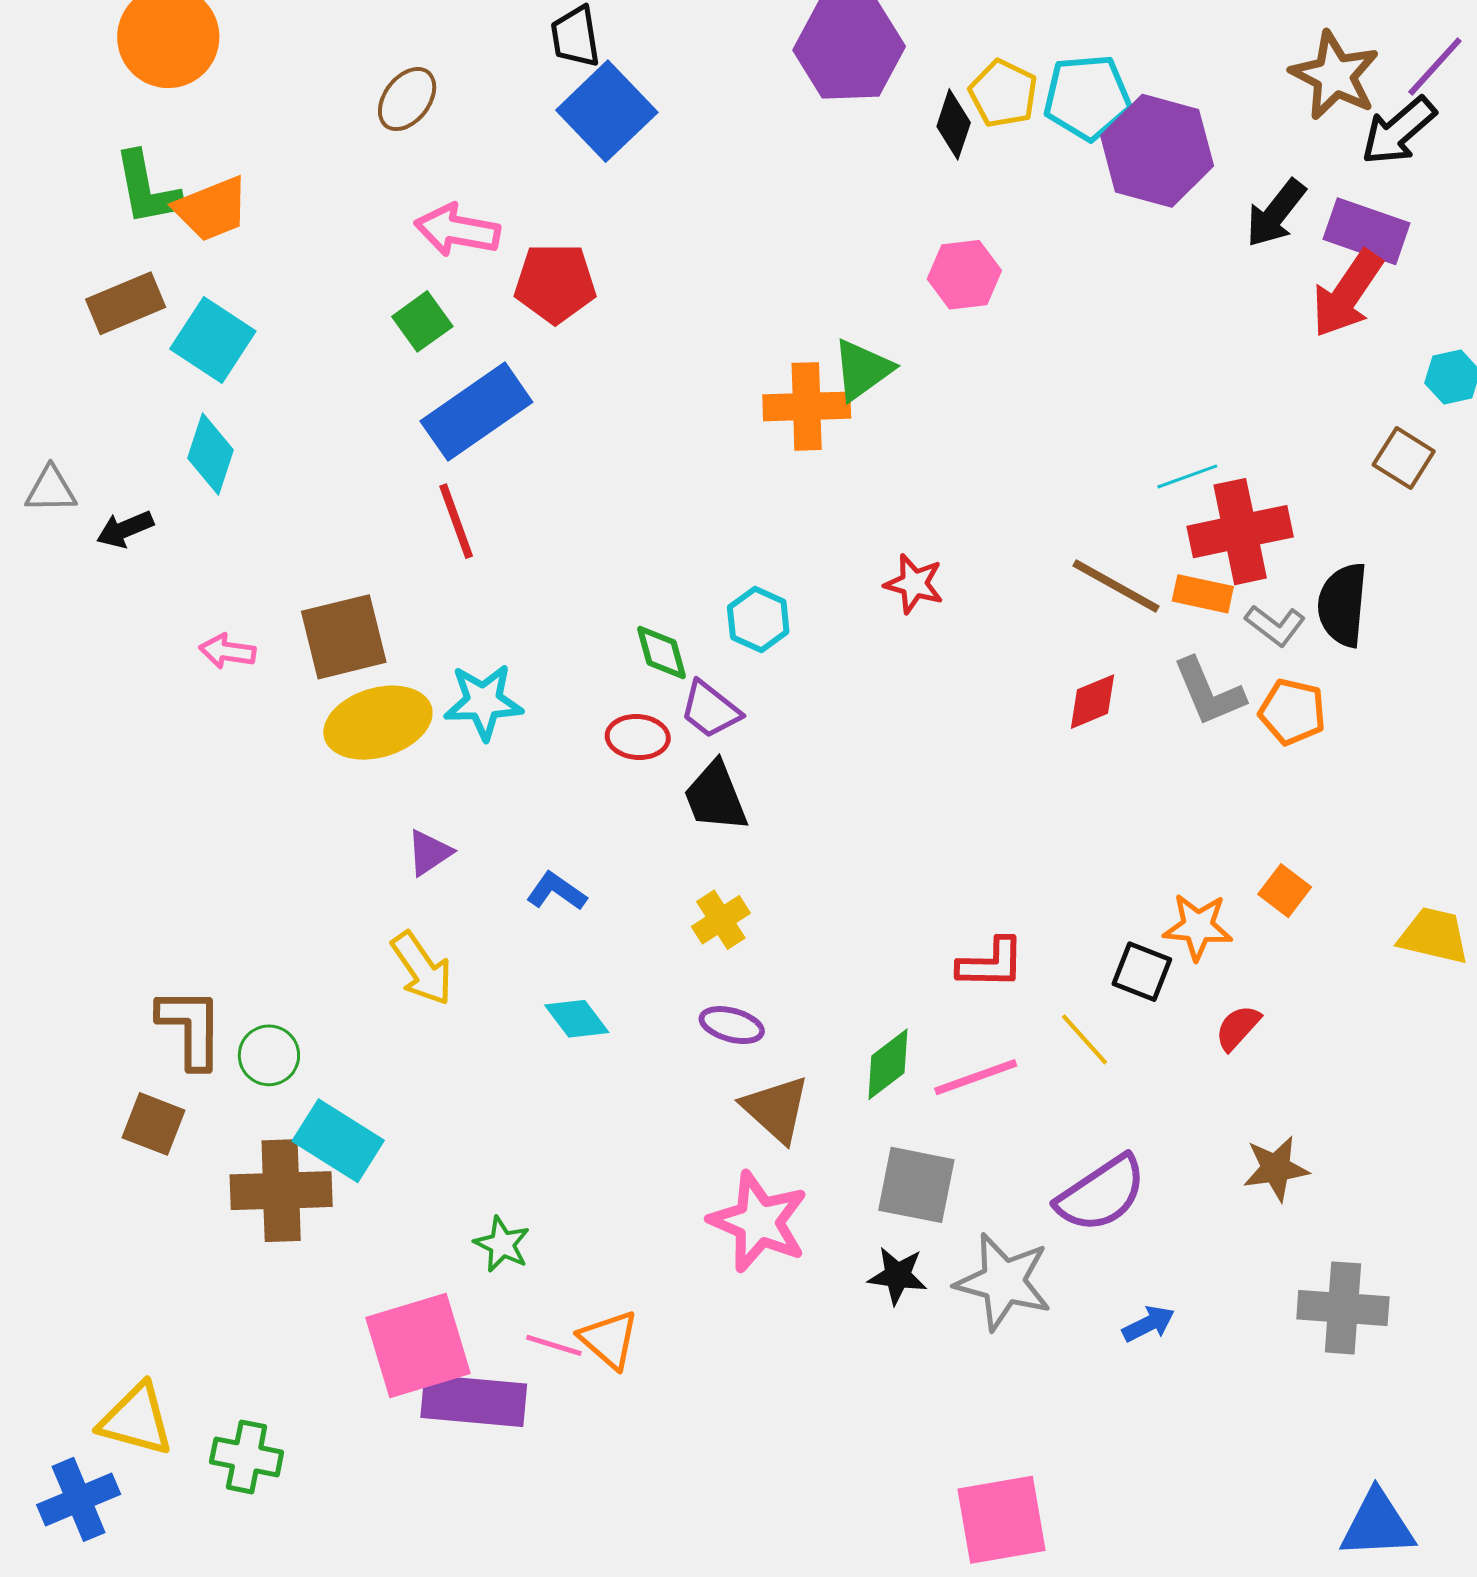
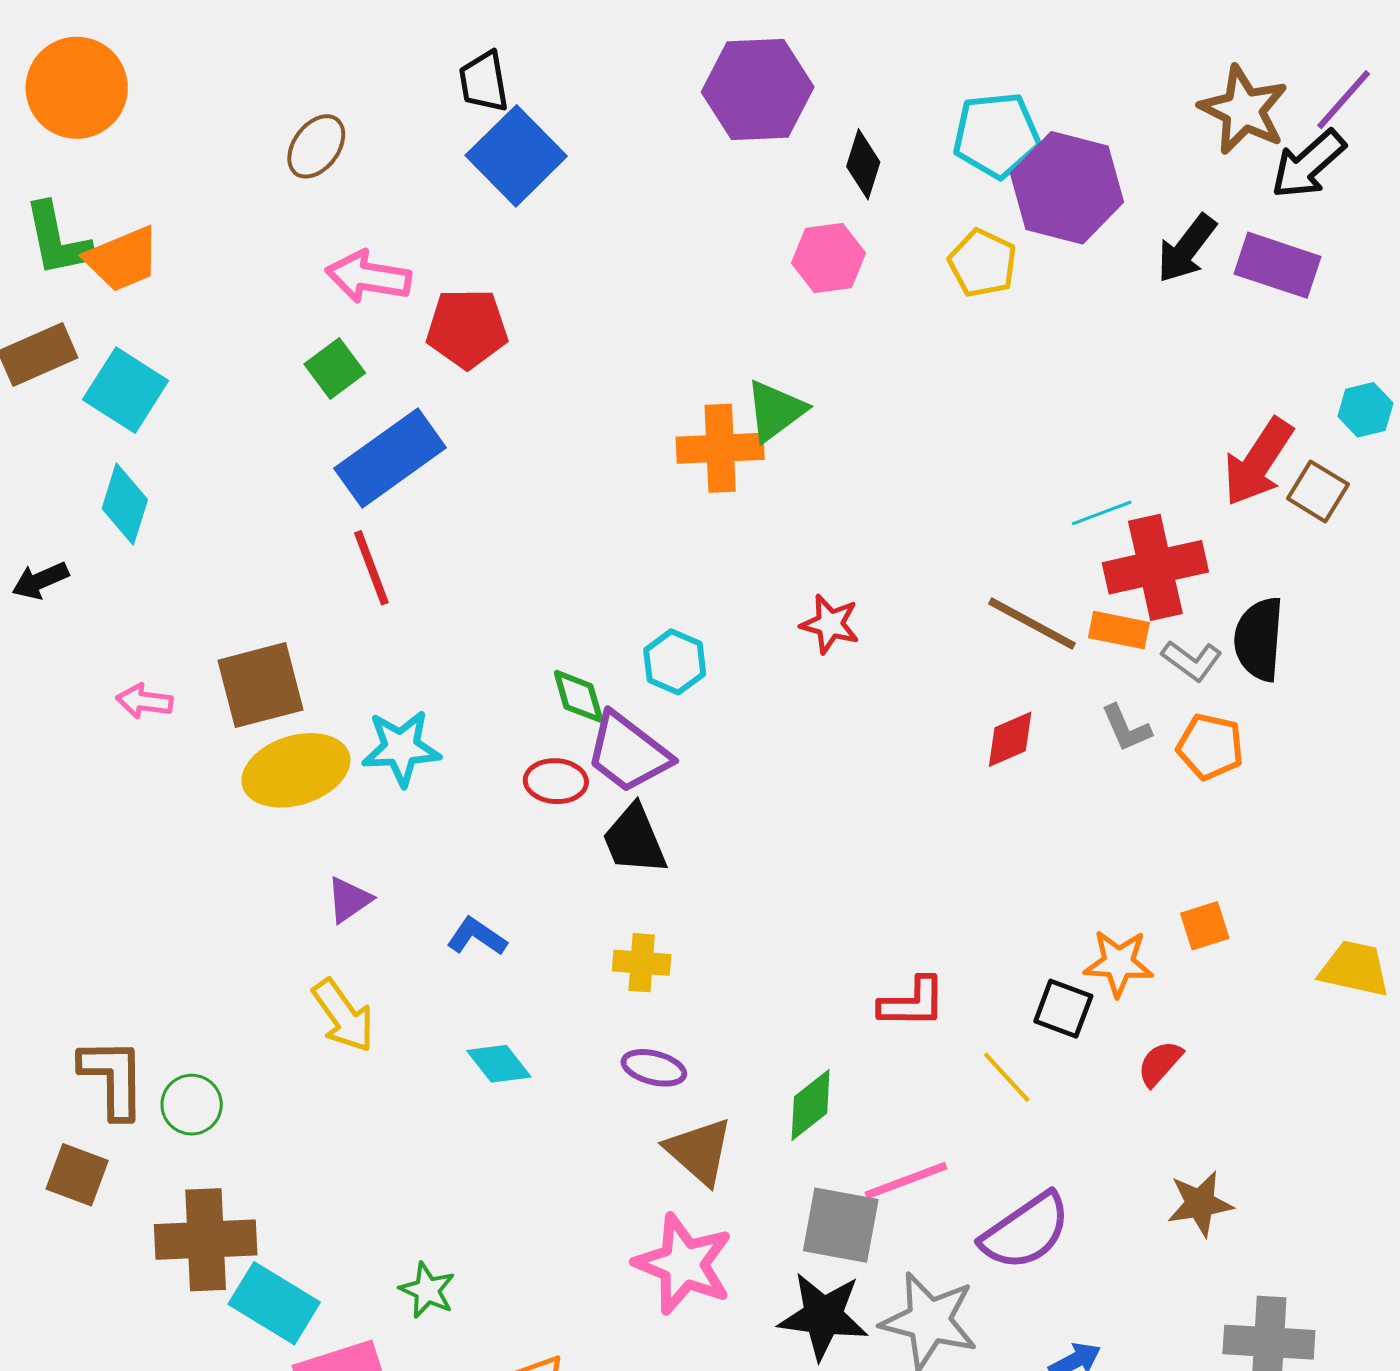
yellow pentagon: (1003, 94) -> (982, 263), moved
pink hexagon: (964, 275) -> (829, 258), moved
red arrow: (1347, 294) -> (1258, 462), moved
gray L-shape: (1209, 692) -> (1126, 728), size x0.7
purple trapezoid: (710, 710) -> (628, 753), size x1.4
orange square: (1285, 891) -> (1205, 926), turned 36
yellow cross: (721, 920) -> (642, 963), turned 38
pink line: (976, 1077) -> (906, 1181), moved
cyan rectangle: (338, 1141) -> (274, 1303), moved
black star: (897, 1276) -> (823, 1316), size x1.5

